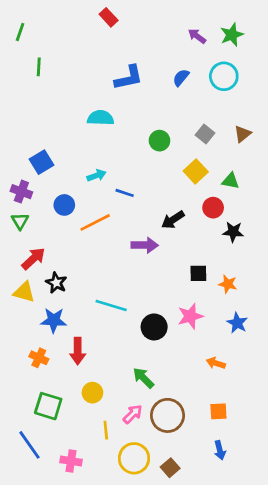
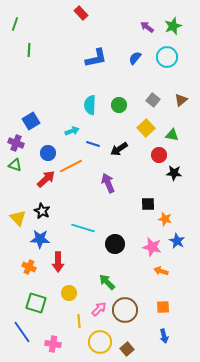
cyan semicircle: (100, 118) -> (90, 105), moved, turned -90
black arrow: (173, 220) -> (119, 149), moved
green triangle: (20, 221) -> (15, 165), turned -40
purple arrow: (145, 245) -> (108, 183), turned -114
red arrow: (33, 259) -> (46, 179), moved
orange star: (228, 284) -> (165, 219), moved
yellow triangle: (24, 292) -> (18, 218), turned 30
pink star: (190, 316) -> (152, 247), moved, turned 30

